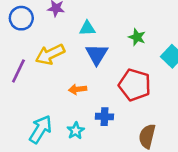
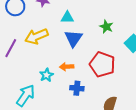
orange arrow: (78, 89) -> (67, 67), moved
cyan star: (76, 131) -> (46, 75), moved

